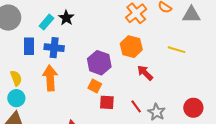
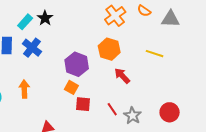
blue cross: (54, 48) -> (32, 48), turned 30
orange arrow: (50, 78) -> (24, 89), moved, size x0.7

